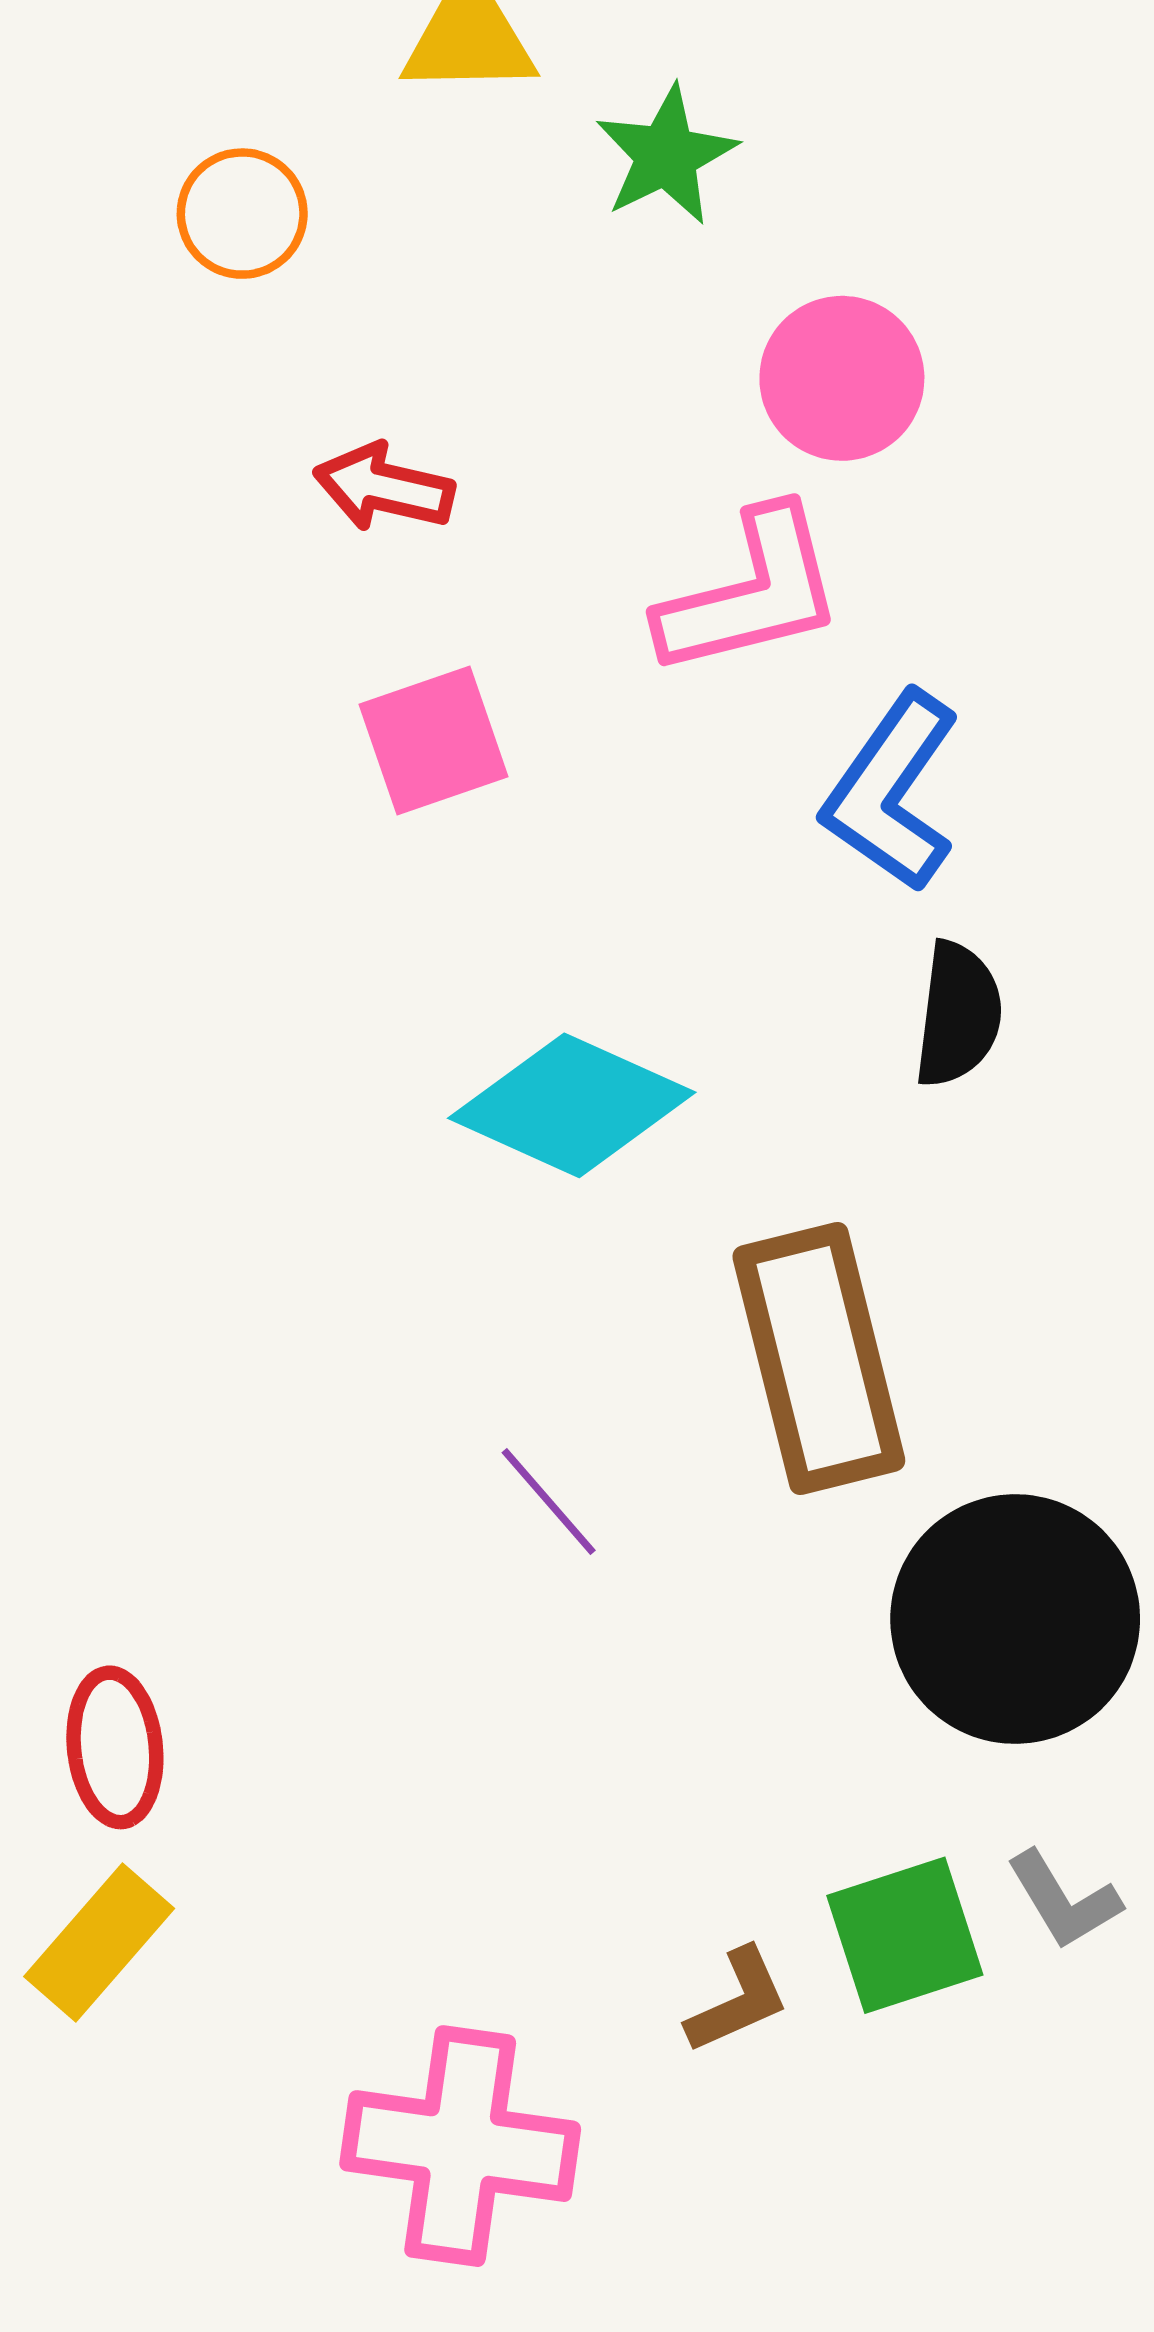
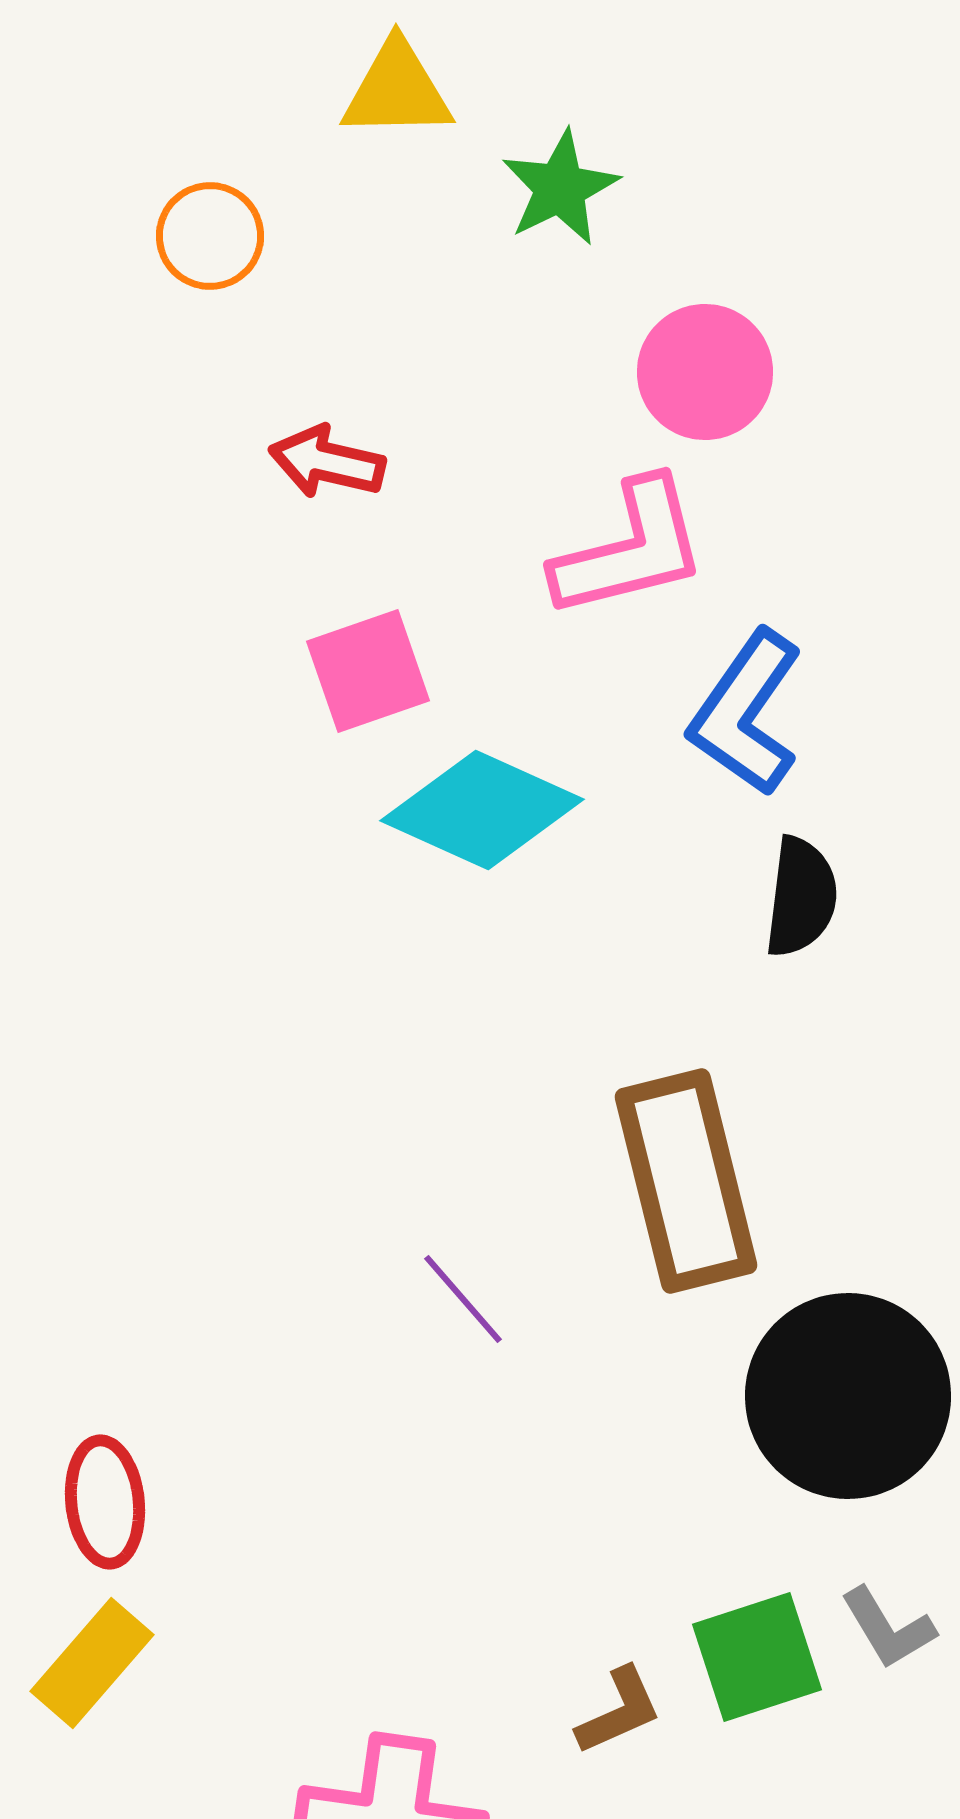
cyan diamond: (572, 1105) -> (482, 810), moved

